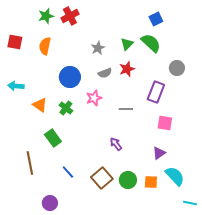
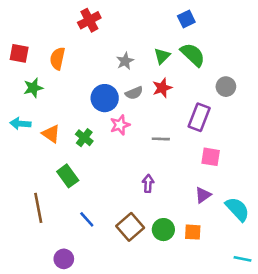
green star: (46, 16) -> (33, 88), moved
blue square: (156, 19) -> (186, 19), moved
blue circle: (70, 77) -> (105, 98), moved
cyan arrow: (16, 86) -> (20, 124), moved
purple arrow: (116, 144) -> (148, 184), turned 40
cyan semicircle: (175, 176) -> (237, 209), moved

